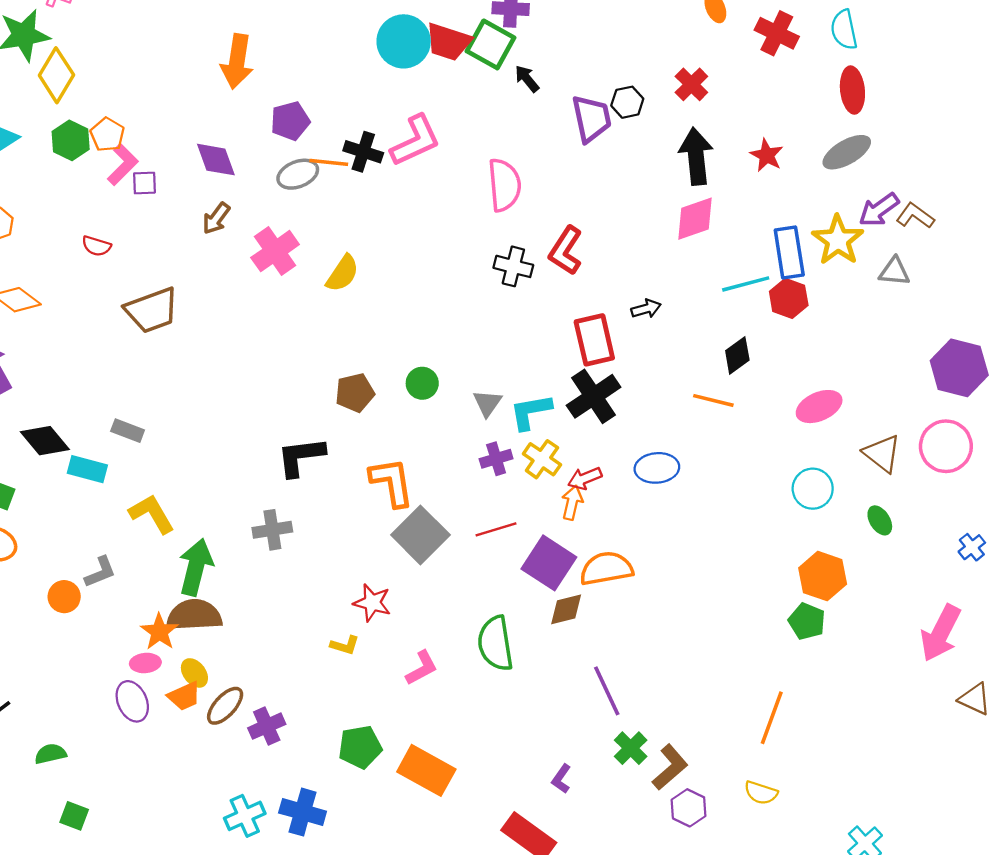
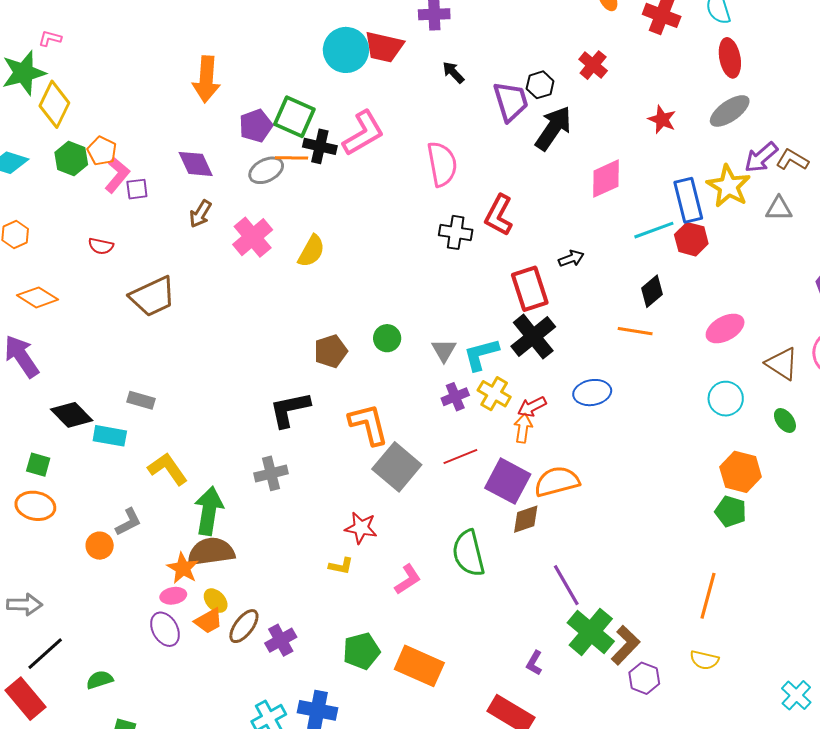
green square: (491, 44) -> (294, 117), moved
black arrow: (696, 156) -> (553, 128), moved, turned 45
green cross: (631, 748) -> (591, 632), size x1.6

